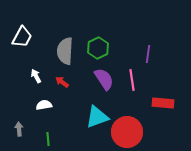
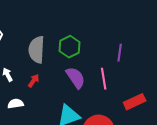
red arrow: (62, 82) -> (34, 81), turned 88
red rectangle: (163, 103) -> (135, 102), turned -30

